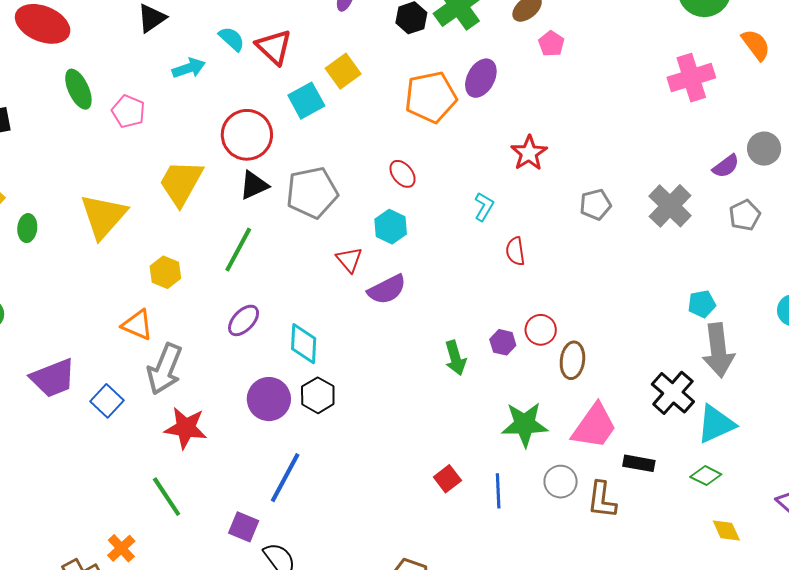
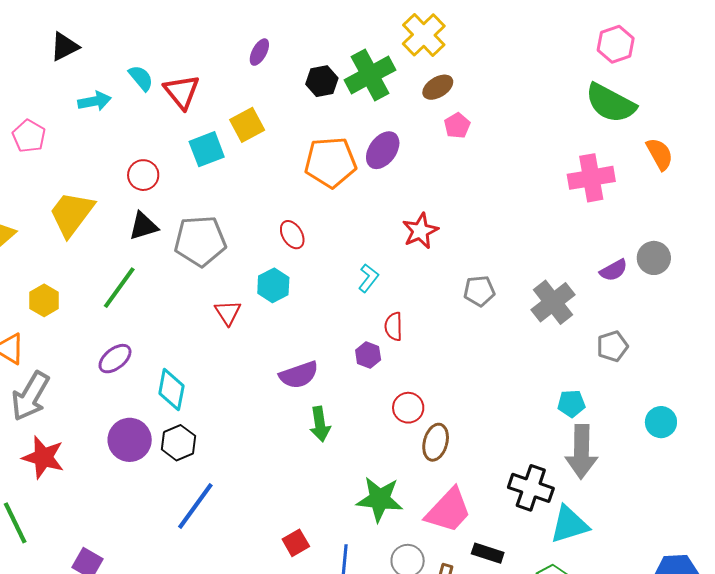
red circle: (247, 135) -> (143, 175), size x0.6
gray pentagon: (745, 215) -> (612, 346), moved
purple semicircle: (387, 289) -> (299, 375), moved
purple hexagon: (503, 342) -> (368, 355), moved
black cross: (673, 393) -> (531, 488), turned -30
blue line: (285, 478) -> (195, 506), moved

